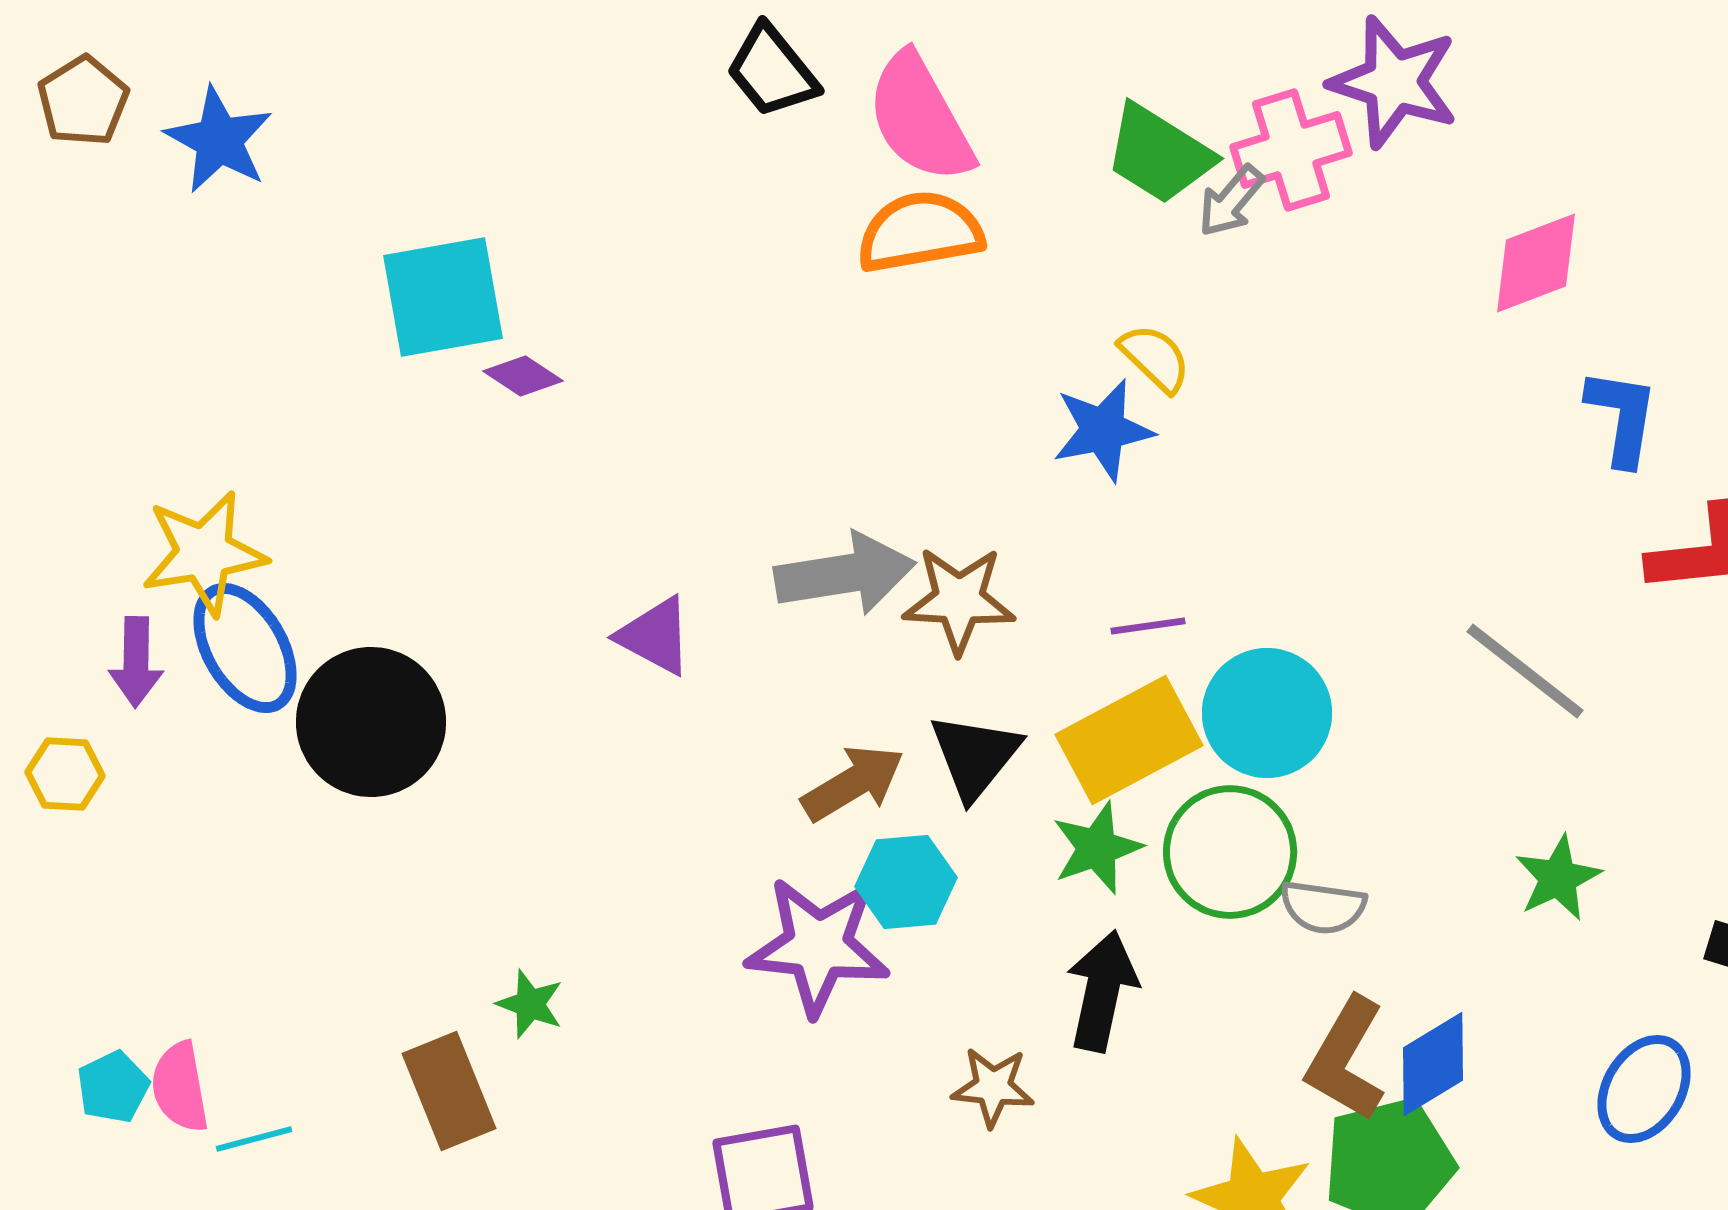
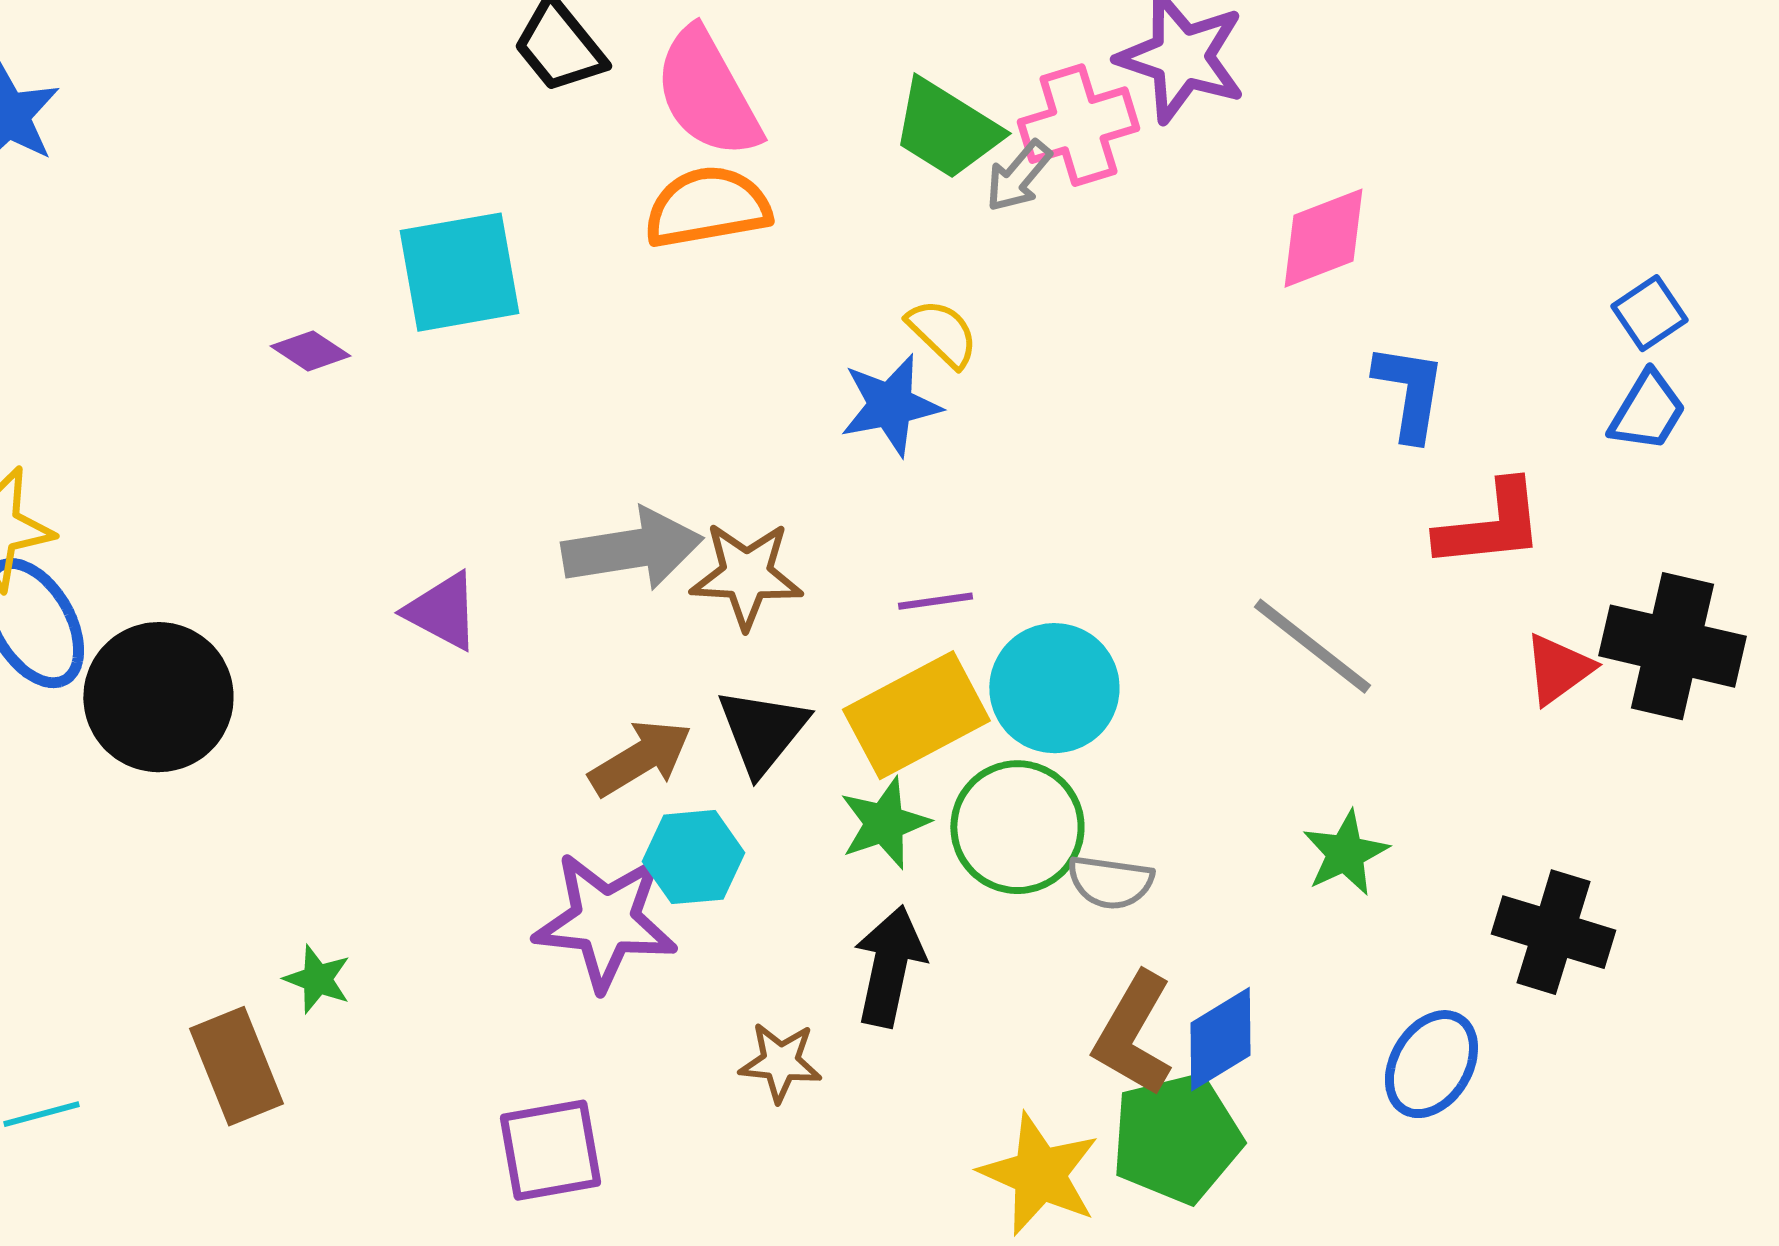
cyan square: (443, 297) -> (459, 272), moved

